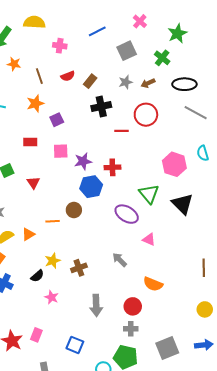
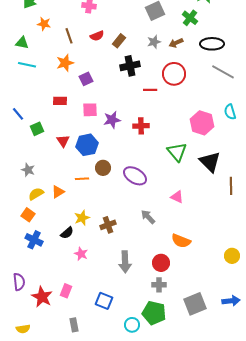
blue hexagon: (91, 187) -> (87, 145), moved
purple ellipse: (127, 214) -> (135, 176), moved
brown line: (204, 268) -> (231, 186), moved
yellow circle: (205, 309) -> (232, 256), moved

